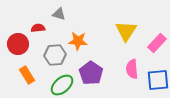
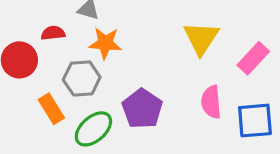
orange star: (78, 41) -> (105, 43), moved
orange rectangle: (27, 75) -> (51, 109), moved

